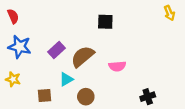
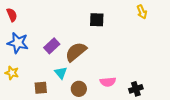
yellow arrow: (169, 13) -> (142, 12), moved
pink semicircle: (117, 66) -> (108, 82), moved
cyan triangle: (66, 79) -> (61, 73), turned -40

